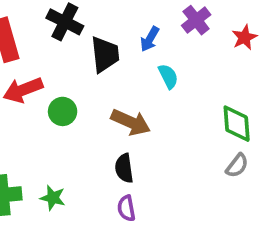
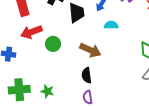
cyan semicircle: (168, 76) -> (111, 25), turned -64

